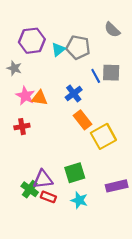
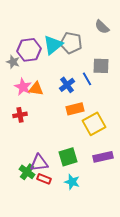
purple hexagon: (32, 41) -> (29, 50), moved
cyan triangle: (58, 50) -> (53, 45), size x1.5
blue line: (96, 76) -> (87, 79), moved
orange rectangle: (83, 120) -> (75, 109), turned -66
purple rectangle: (117, 186) -> (103, 157), moved

